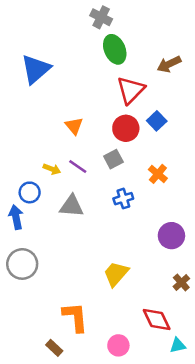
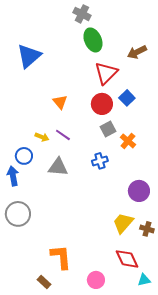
gray square: (113, 159) -> (108, 129), moved
yellow trapezoid: (116, 274) -> (123, 223), moved
brown cross: (181, 282) -> (147, 229), turned -32

